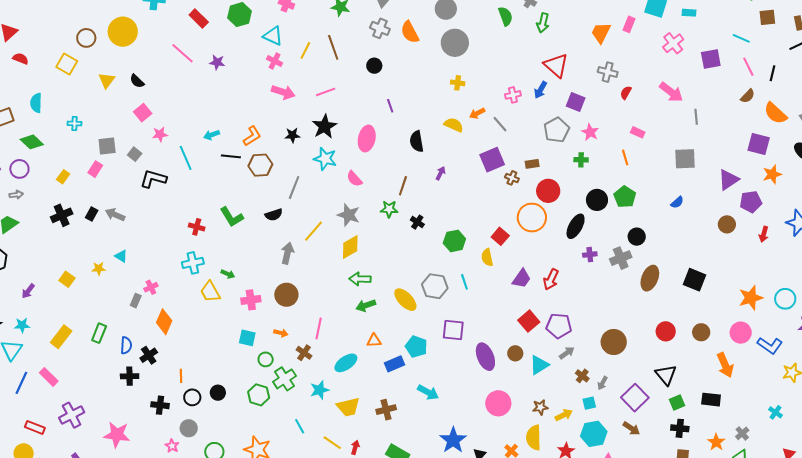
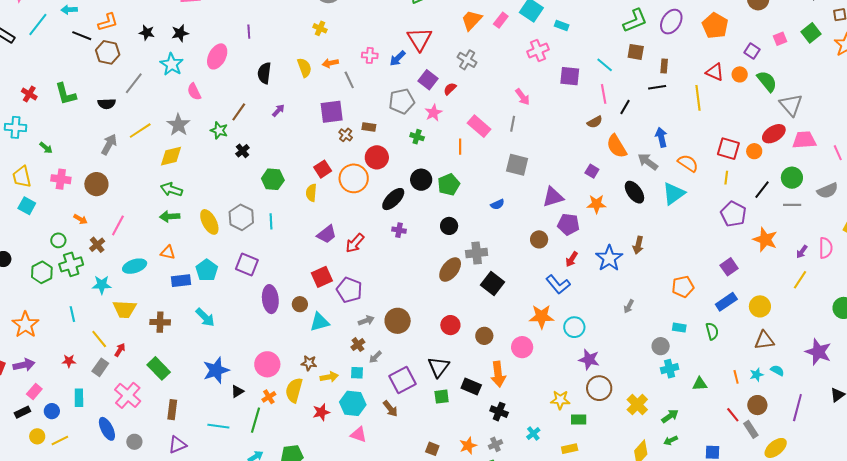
pink arrow: (671, 92) -> (523, 97), size x0.7
red semicircle: (626, 93) -> (450, 89), moved
gray line: (696, 117) -> (513, 124), moved
yellow semicircle: (454, 125) -> (304, 68), turned 30
black star: (325, 126) -> (180, 33), size x0.7
pink rectangle: (638, 132) -> (479, 126), size x1.6
purple square: (759, 144) -> (592, 171), size x0.6
cyan line: (186, 158) -> (38, 25), turned 45
red square: (500, 236) -> (323, 169), moved
yellow semicircle: (487, 257) -> (311, 193), moved
gray cross: (621, 258) -> (477, 253), moved
yellow trapezoid: (210, 292) -> (22, 177), moved
cyan square: (247, 338) -> (27, 206), moved
blue L-shape: (770, 345) -> (558, 284), moved
gray arrow: (567, 353) -> (366, 320), moved
black rectangle: (711, 400) -> (471, 387), moved
pink circle: (498, 403) -> (267, 364), moved
black cross: (680, 428) -> (499, 412), moved

